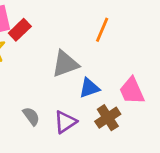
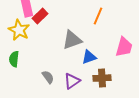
pink trapezoid: (132, 91) -> (124, 47), moved, turned -140
brown cross: (108, 118) -> (102, 78), turned 30

